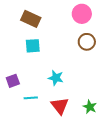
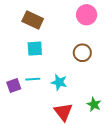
brown circle: (87, 42) -> (82, 53), moved
cyan line: (31, 98) -> (33, 79), moved
green star: (90, 107) -> (94, 104), moved

